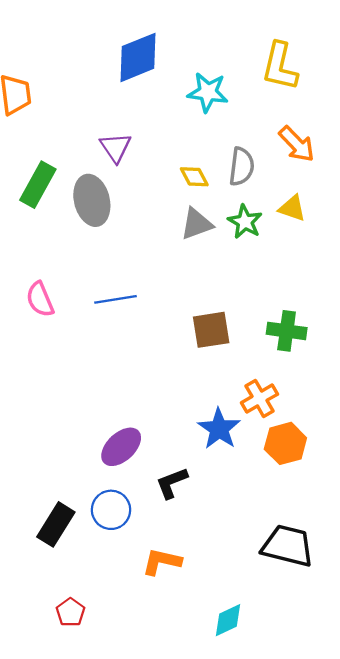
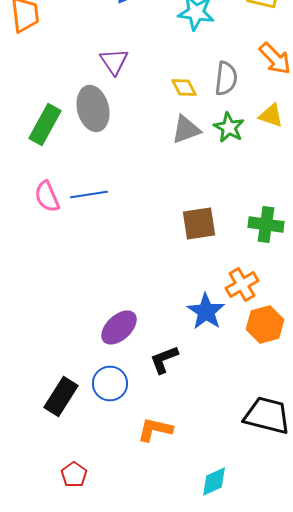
green rectangle: (38, 185) -> (45, 124), moved
blue line: (116, 299) -> (89, 194), moved

